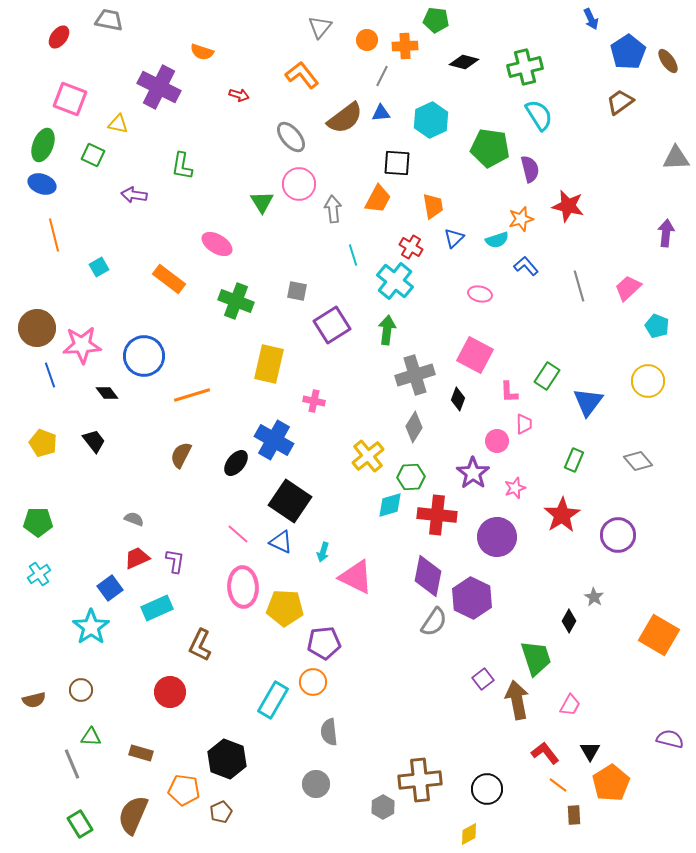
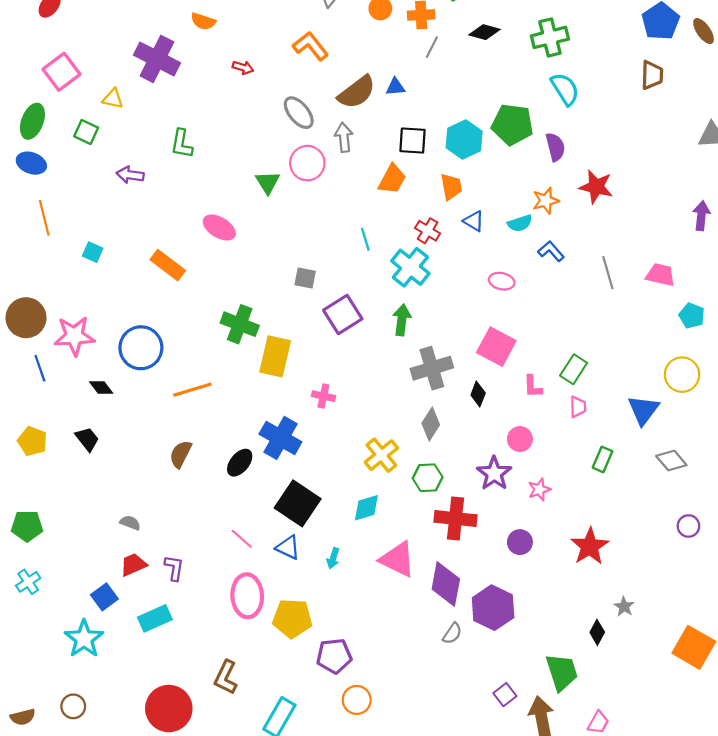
gray line: (382, 76) -> (432, 47), moved
pink square: (70, 99) -> (61, 72), turned 32
brown trapezoid: (620, 102) -> (652, 75), turned 128
cyan hexagon: (431, 120) -> (464, 139), moved
gray arrow: (333, 209) -> (344, 137), moved
blue triangle: (454, 238) -> (474, 221), turned -45
cyan square: (99, 267) -> (93, 252), turned -36
pink trapezoid: (628, 288) -> (661, 275), turned 56
green cross: (236, 301) -> (240, 324), moved
blue triangle: (588, 402) -> (643, 410), moved
pink trapezoid: (524, 424) -> (578, 407), moved
cyan diamond: (390, 505) -> (366, 508), moved
red star: (562, 515) -> (590, 546), moved
purple circle: (618, 535) -> (688, 526), moved, size x0.6
purple circle: (497, 537) -> (520, 542), size x0.6
pink triangle: (356, 577) -> (398, 559), moved
gray semicircle: (434, 622) -> (452, 633), size x0.7
brown L-shape: (200, 645) -> (226, 677), moved
orange circle: (313, 682) -> (357, 700), moved
red circle: (170, 692) -> (169, 709), size x1.4

